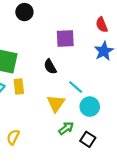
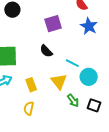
yellow rectangle: (19, 86) -> (31, 85), moved
green arrow: (66, 128) -> (73, 100), turned 104
yellow semicircle: (13, 137) -> (29, 108), moved

